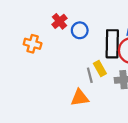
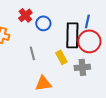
gray line: (90, 75) -> (32, 53), moved

